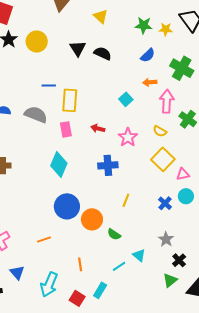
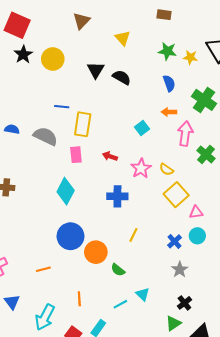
blue semicircle: (148, 55) -> (169, 83), turned -70
yellow semicircle: (160, 131) -> (166, 169), moved
gray star: (166, 239) -> (180, 270), moved

